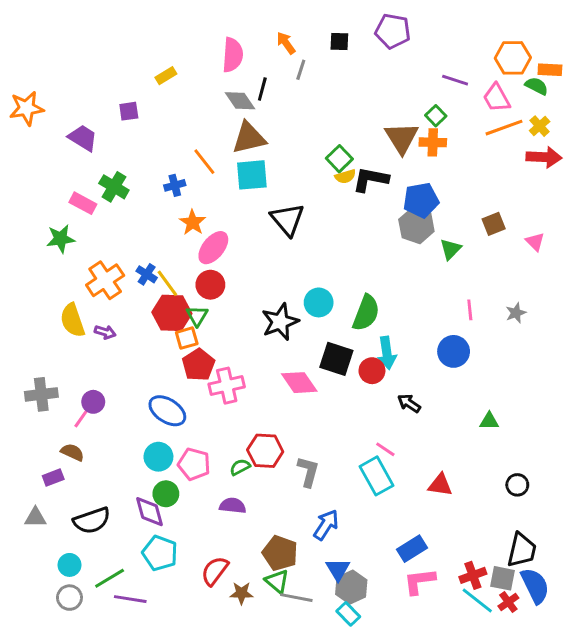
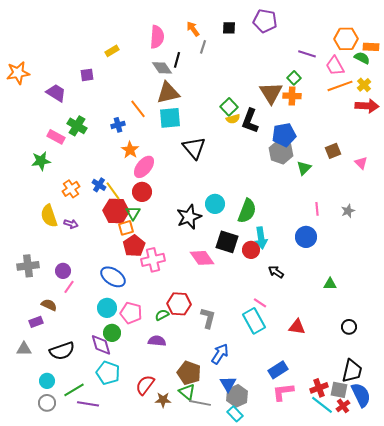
black L-shape: (371, 179) -> (250, 121), turned -80
orange cross: (105, 280) -> (71, 189), size x0.7
pink line: (81, 418) -> (69, 287), moved

